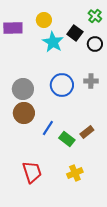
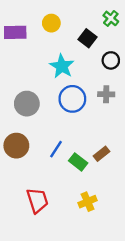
cyan star: (53, 42) -> (62, 66), moved
black circle: (95, 44) -> (111, 60), moved
brown circle: (24, 113) -> (16, 146), moved

